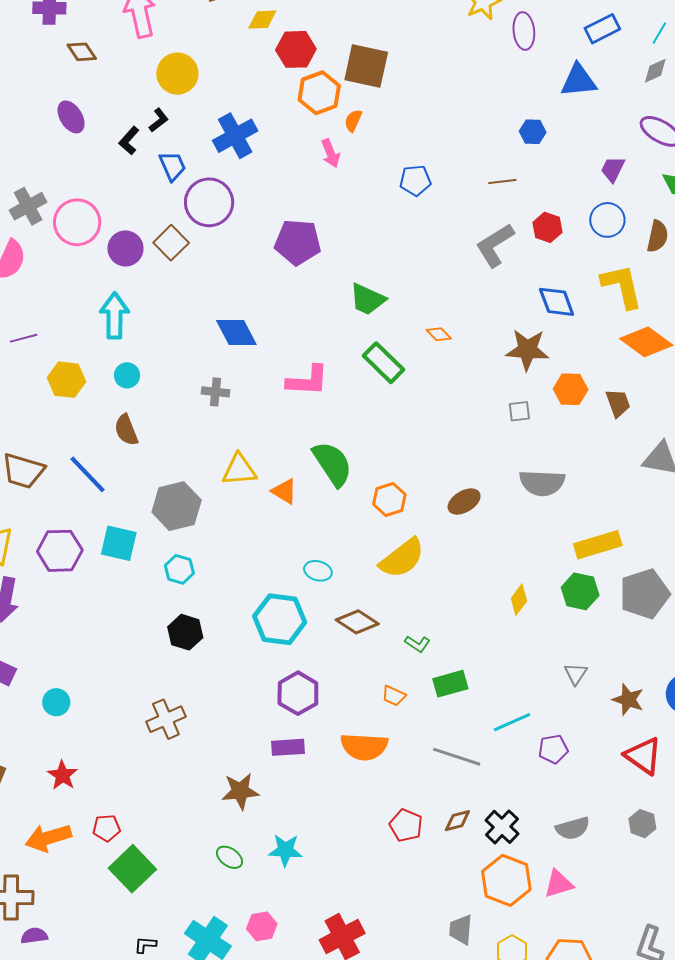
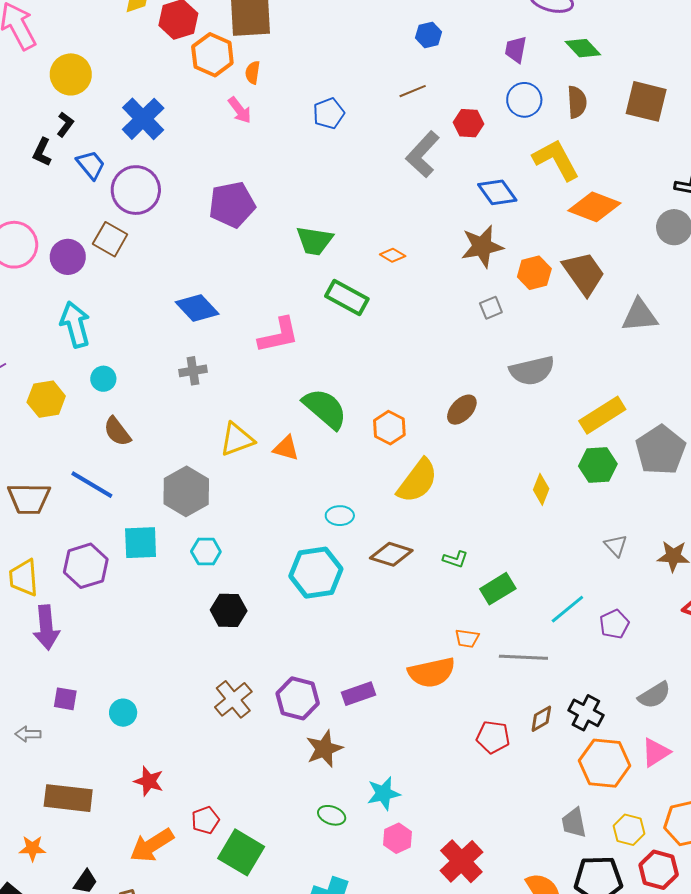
brown trapezoid: (618, 403) -> (584, 273), size x1.6
purple hexagon: (298, 693) -> (298, 698), moved
orange trapezoid: (394, 696) -> (467, 638), moved
pink hexagon: (262, 926) -> (398, 838), moved

